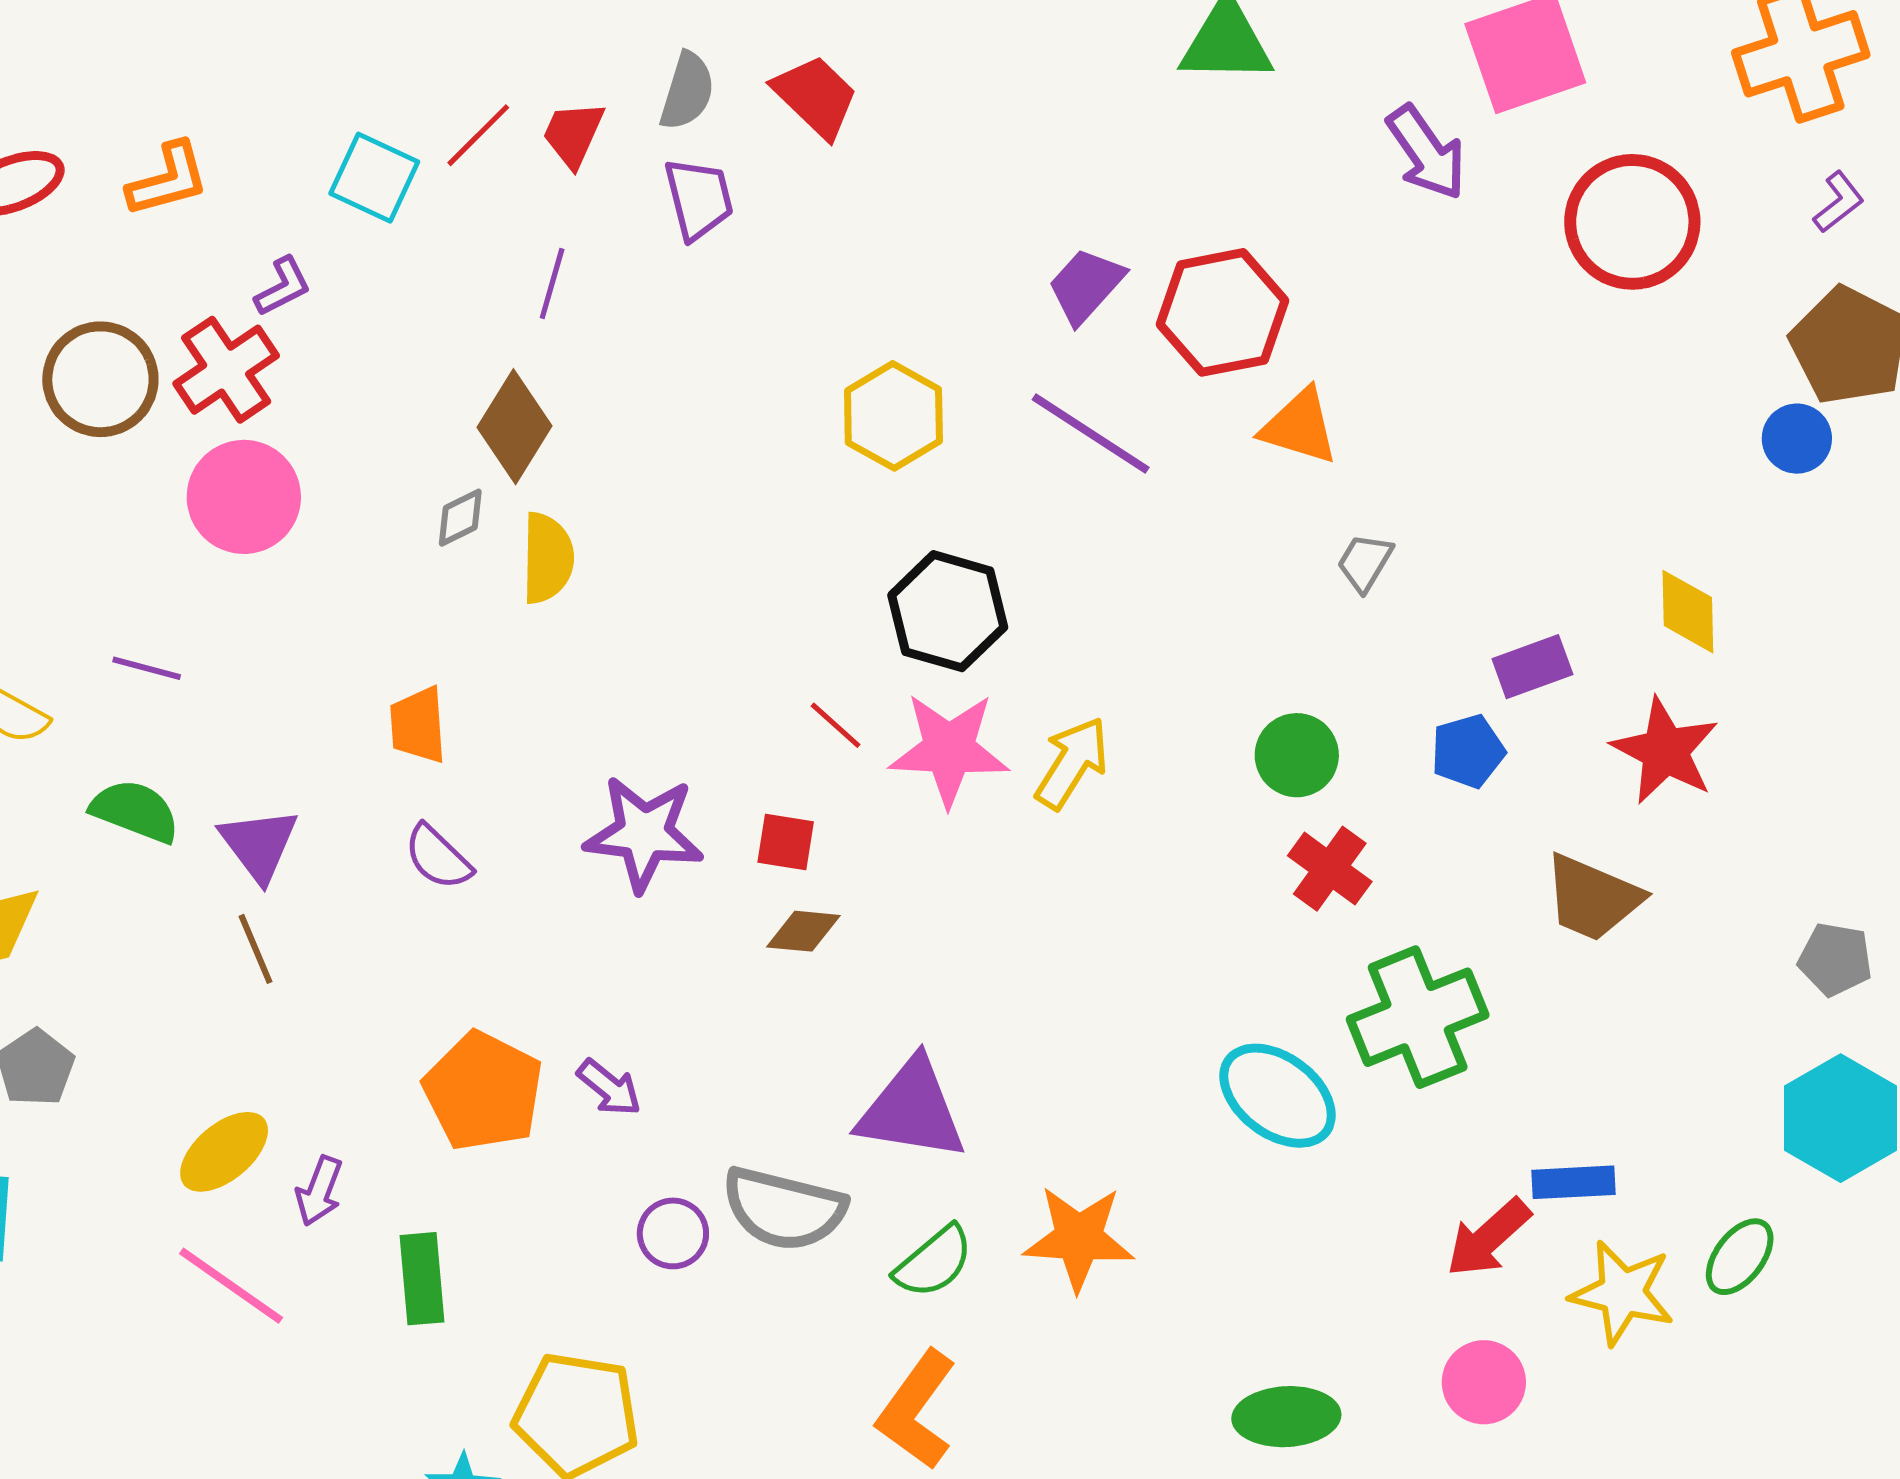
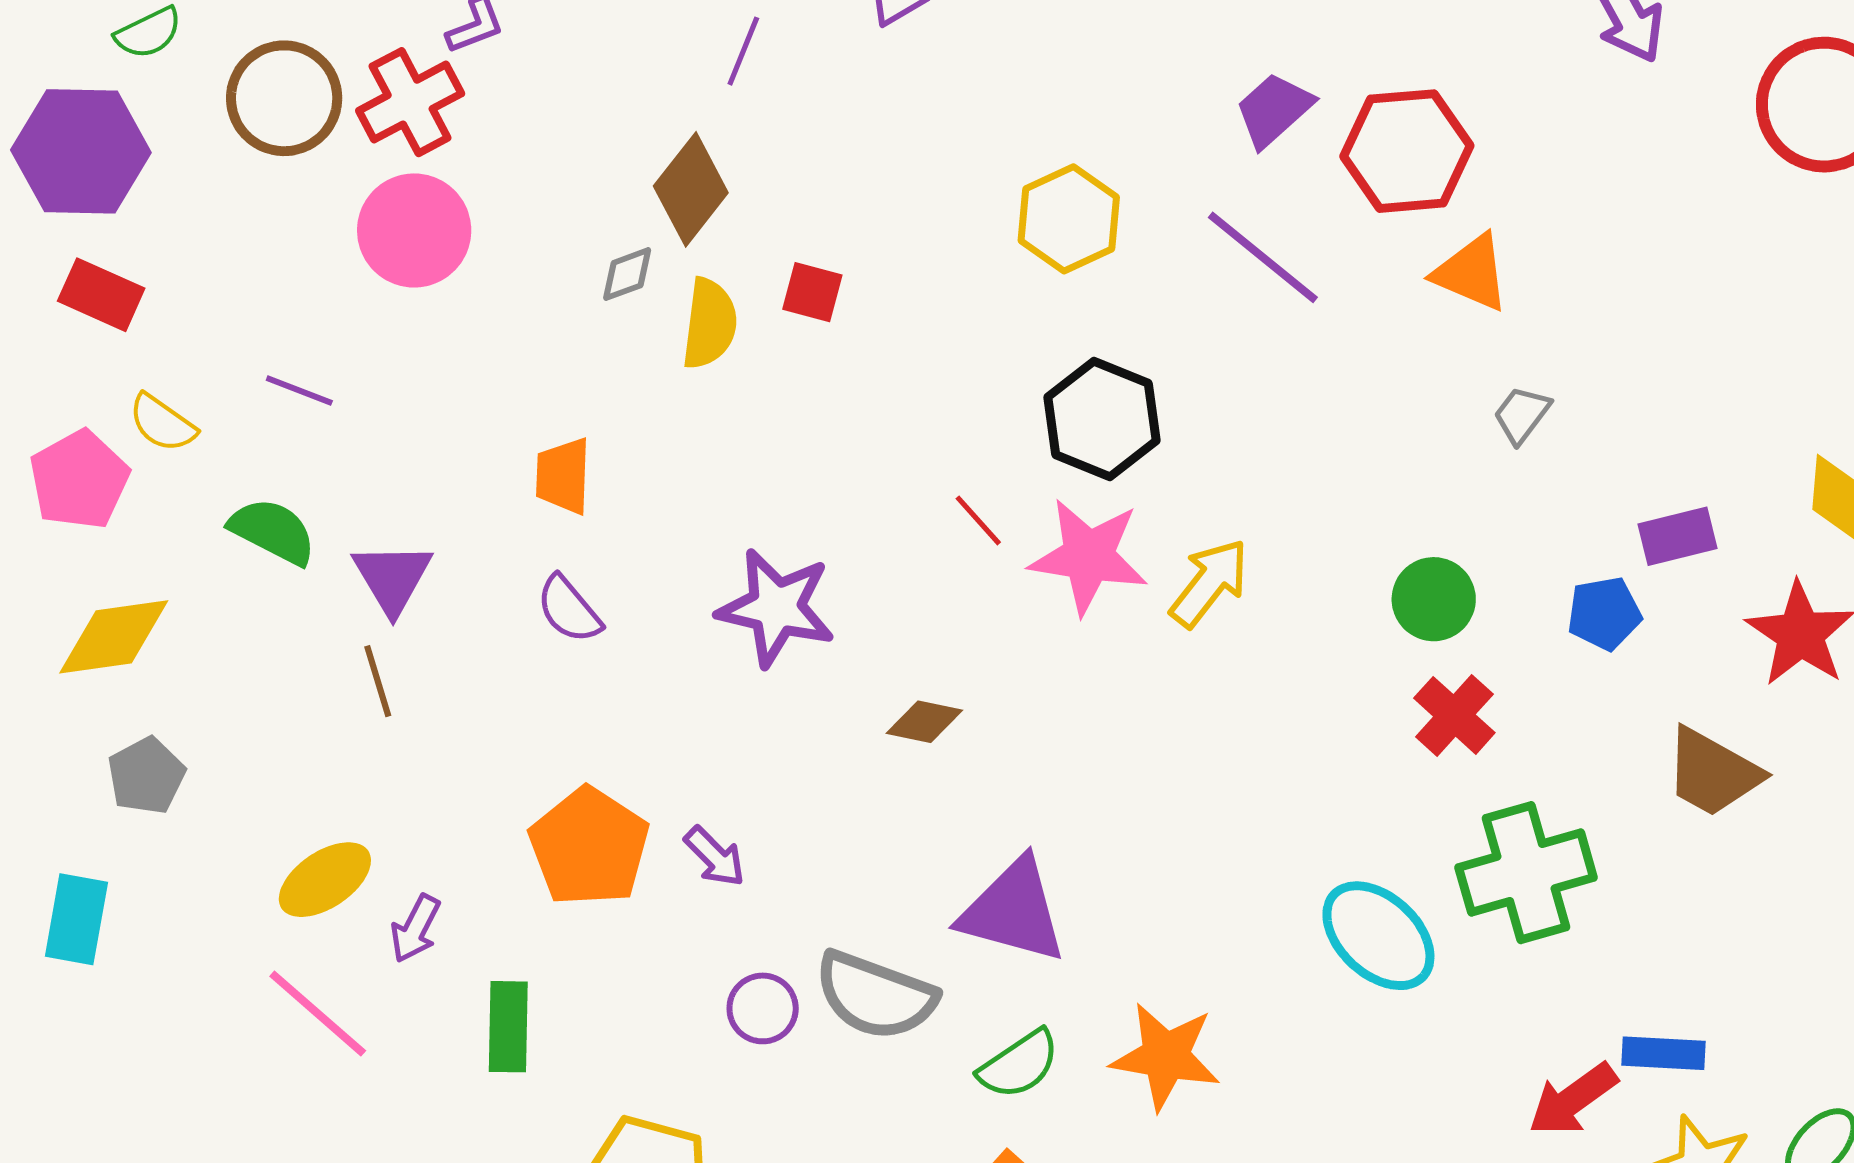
red square: (786, 842) -> (812, 292), moved

